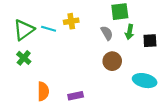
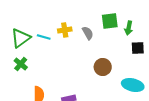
green arrow: (129, 32) -> (129, 28), moved
gray semicircle: (107, 33) -> (88, 33), moved

